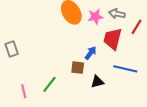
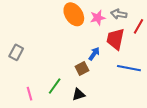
gray rectangle: (12, 49) -> (16, 52), turned 49
brown square: (78, 68) -> (82, 68), turned -32
black triangle: (97, 82) -> (79, 94), moved

